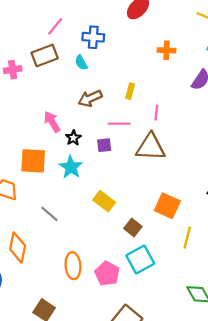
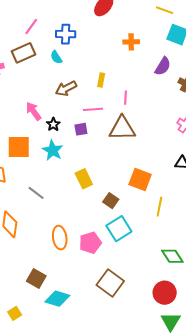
yellow rectangle: (104, 201) -> (84, 179), turned 30
pink pentagon: (107, 274) -> (90, 243), turned 30

